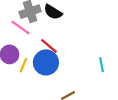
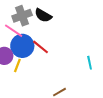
blue circle: (46, 62) -> (22, 46), moved

